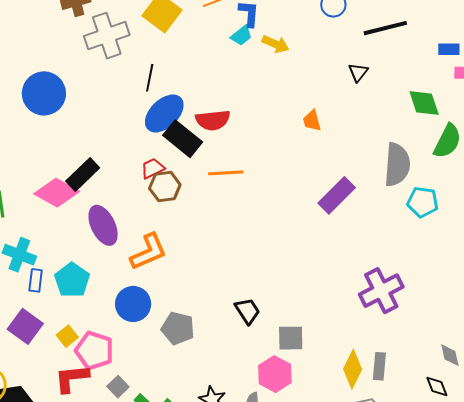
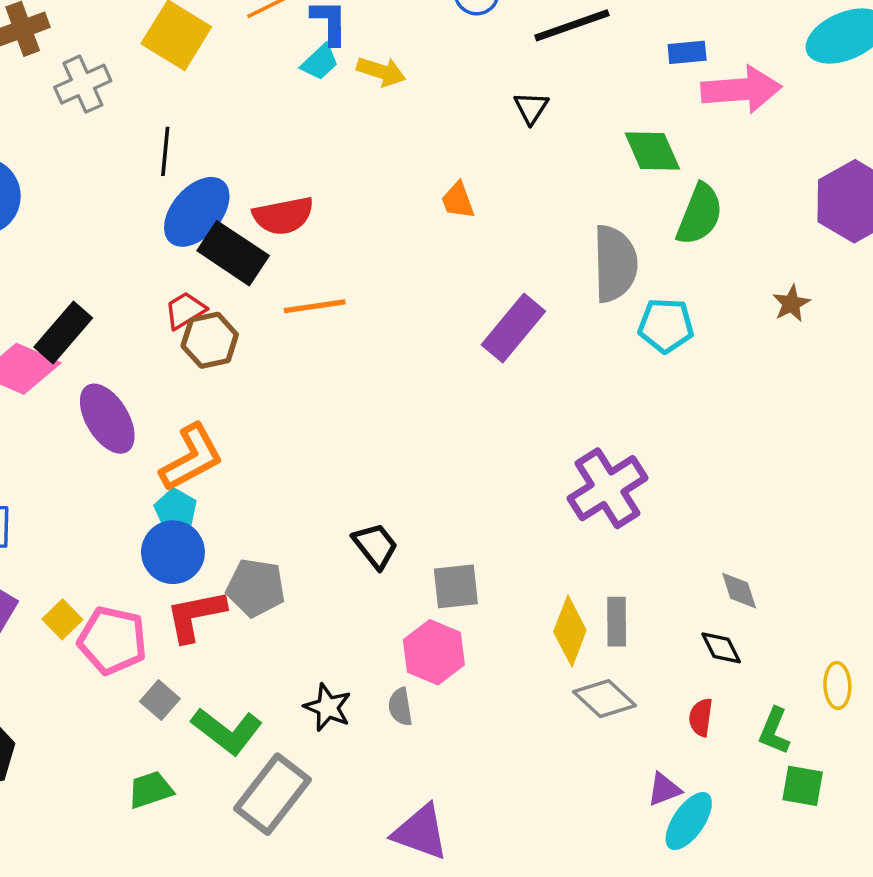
gray cross: (107, 36) -> (83, 84), size x0.7
cyan pentagon: (72, 280) -> (176, 510), moved, size x0.7
red L-shape: (72, 378) -> (195, 616), moved

